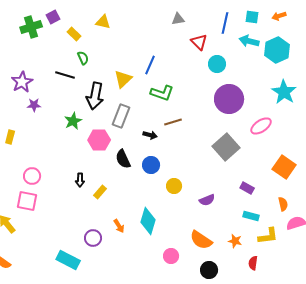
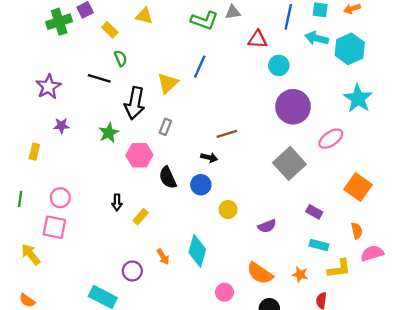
red triangle: (199, 42) -> (258, 39), turned -42
green L-shape: (162, 93) -> (204, 20), moved
purple star: (34, 105) -> (61, 126), moved
gray rectangle: (121, 116) -> (165, 127), size x0.6
black arrow: (150, 135) -> (209, 158), moved

